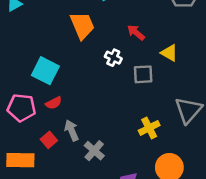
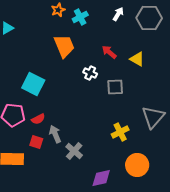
yellow triangle: (169, 53) -> (137, 59), moved
red semicircle: (54, 103) -> (38, 119), moved
red square: (49, 140) -> (36, 142), turned -32

